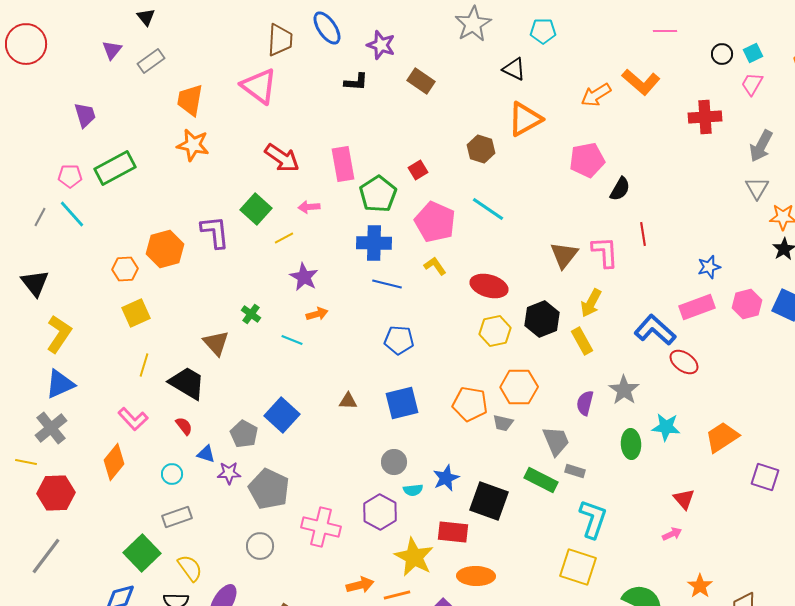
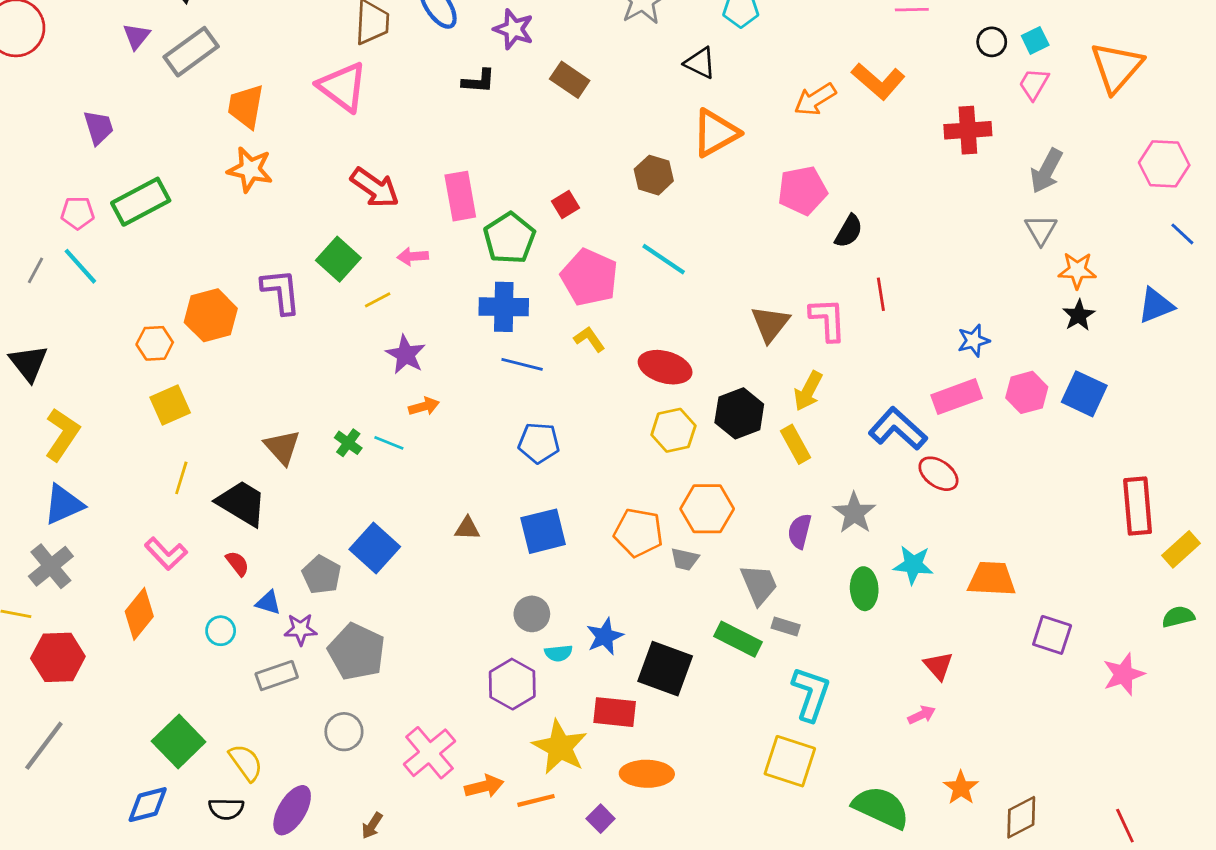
gray rectangle: (151, 61) -> (191, 52), size x1.4
green cross: (251, 314) -> (348, 443), moved
orange trapezoid: (722, 437) -> (992, 579), turned 36
gray rectangle: (177, 517) -> (277, 676), moved
pink cross: (321, 527) -> (429, 753), moved, turned 36

